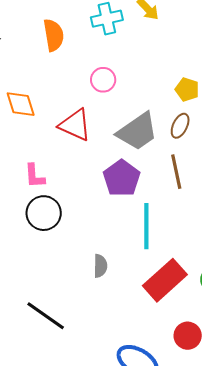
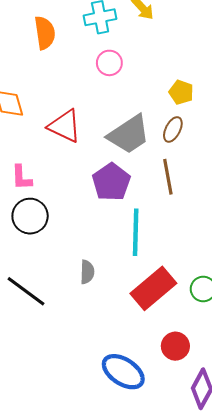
pink circle: (103, 80) -> (109, 63), moved
black line: (46, 316) -> (26, 291), moved

